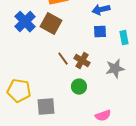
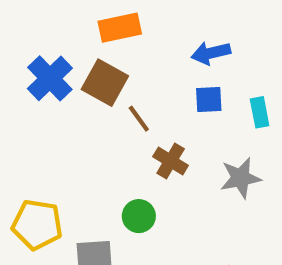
brown line: (63, 59) -> (139, 119), moved
green circle: (79, 87) -> (139, 216), moved

